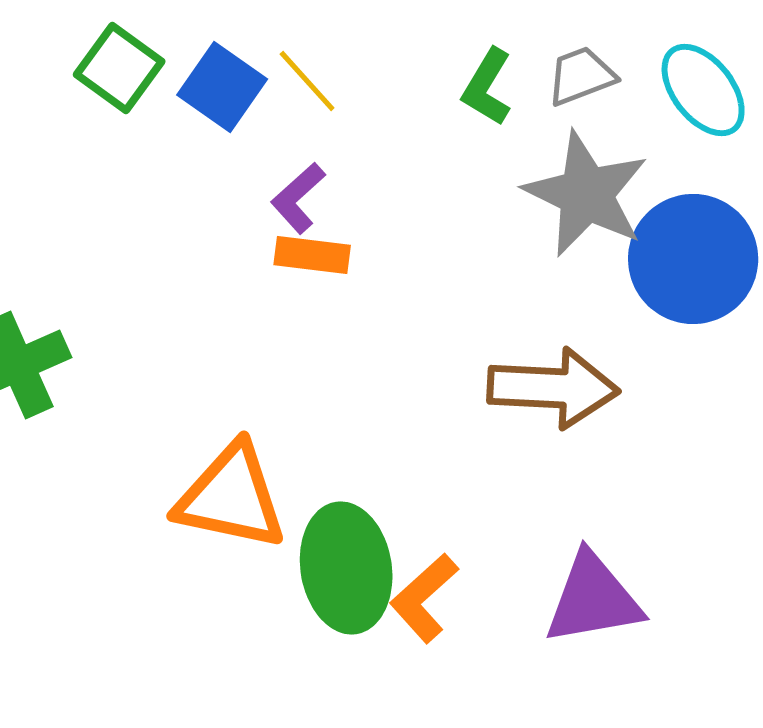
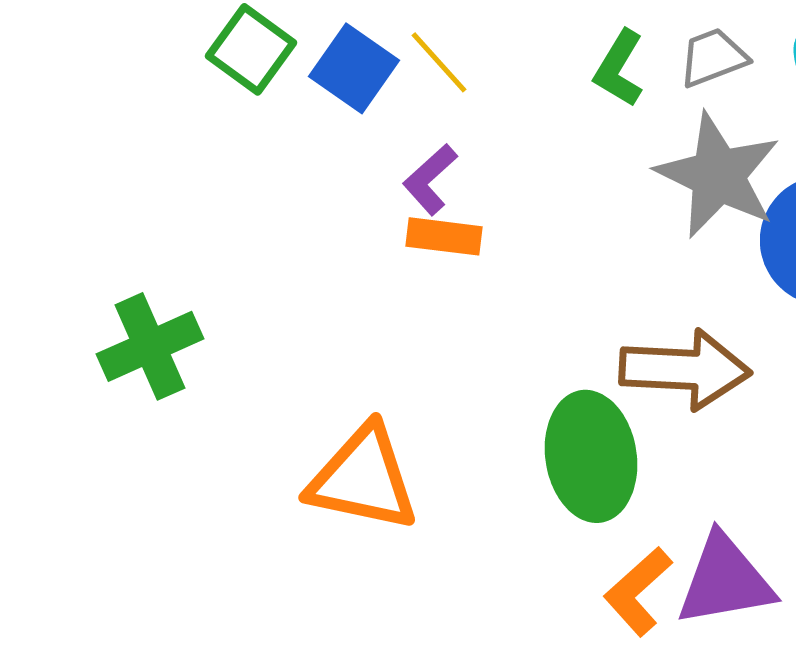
green ellipse: (346, 568) -> (591, 456), moved
orange L-shape: (424, 598) -> (638, 591), moved

